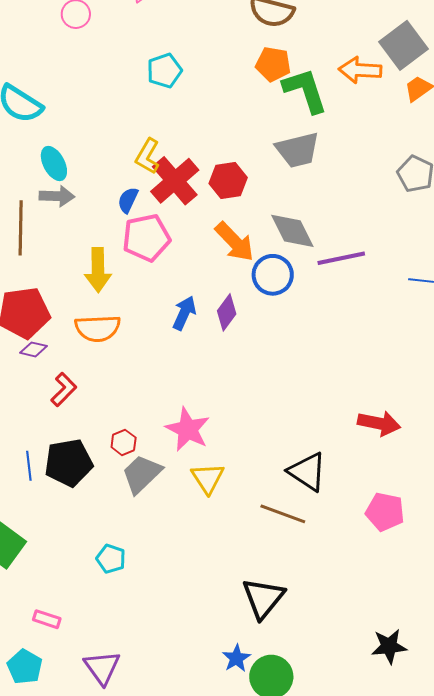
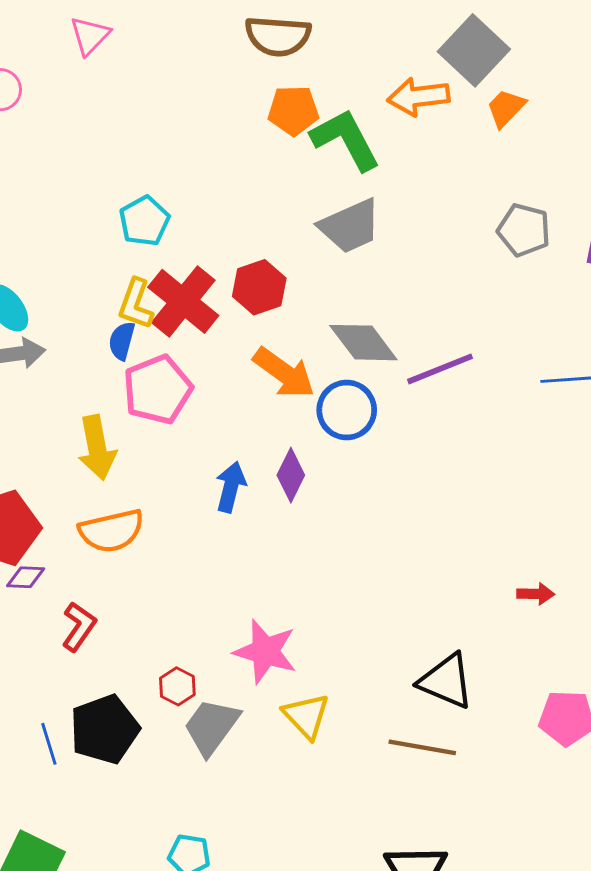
cyan pentagon: (164, 71) -> (144, 221), moved
yellow L-shape: (148, 156) -> (136, 304), moved
red arrow: (379, 423) -> (536, 594), size x0.6

